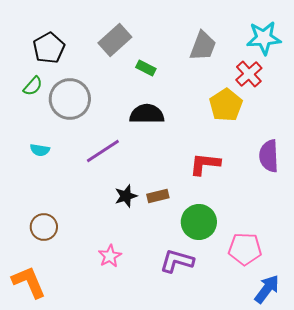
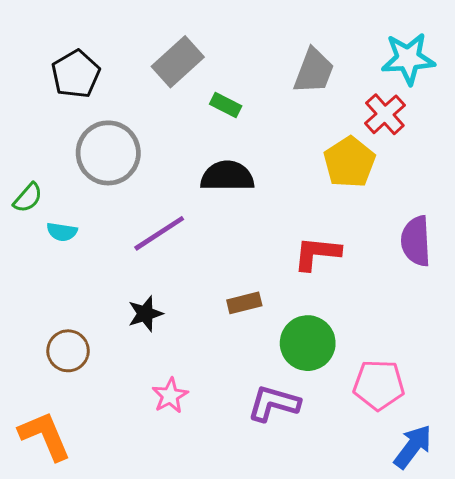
green semicircle: (33, 86) -> (28, 198), moved
black star: (126, 196) -> (145, 314), moved

